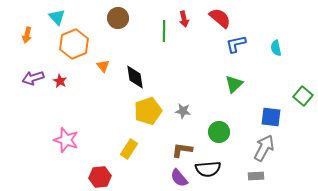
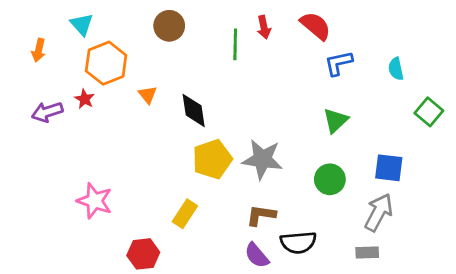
red star: (60, 81) -> (85, 99), moved
green square: (303, 96) -> (429, 112), moved
gray star: (183, 111) -> (262, 159), size x1.8
green circle: (219, 132) -> (330, 179), moved

